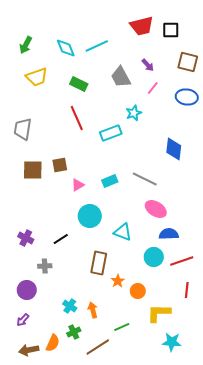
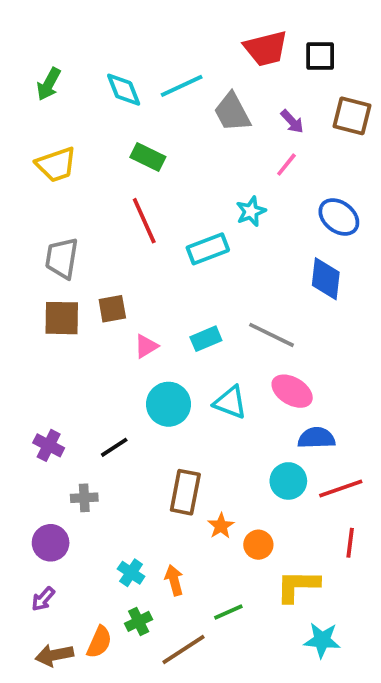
purple arrow: (148, 65) -> (292, 122), moved
yellow trapezoid: (37, 77) -> (56, 165), moved
gray trapezoid: (121, 77) -> (232, 112), moved
blue ellipse: (187, 97) -> (339, 217), moved, turned 30
gray trapezoid: (23, 129) -> (62, 258), moved
cyan triangle: (123, 232) -> (230, 402), moved

